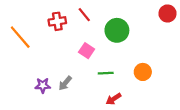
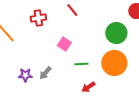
red line: (84, 15) -> (72, 10), moved
green circle: (117, 30) -> (116, 33), moved
orange circle: (143, 72) -> (114, 63), size x1.6

